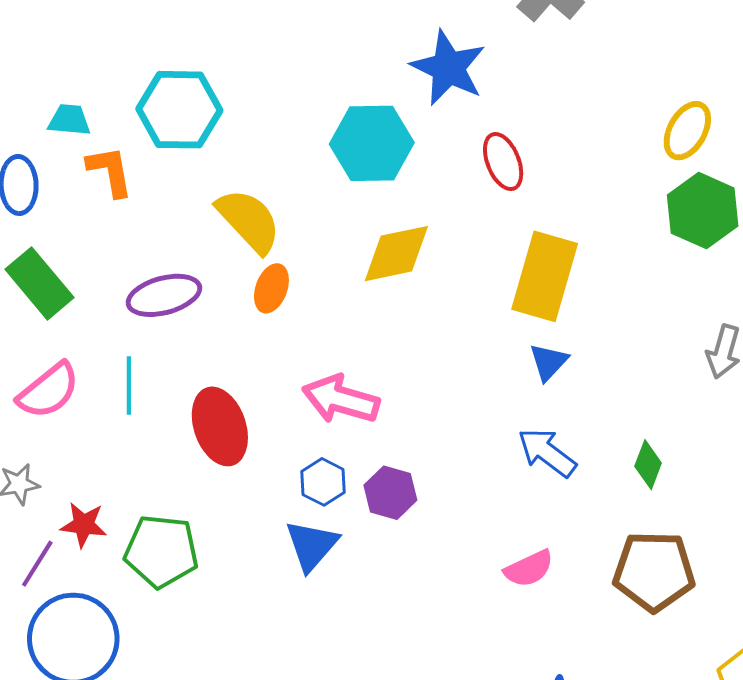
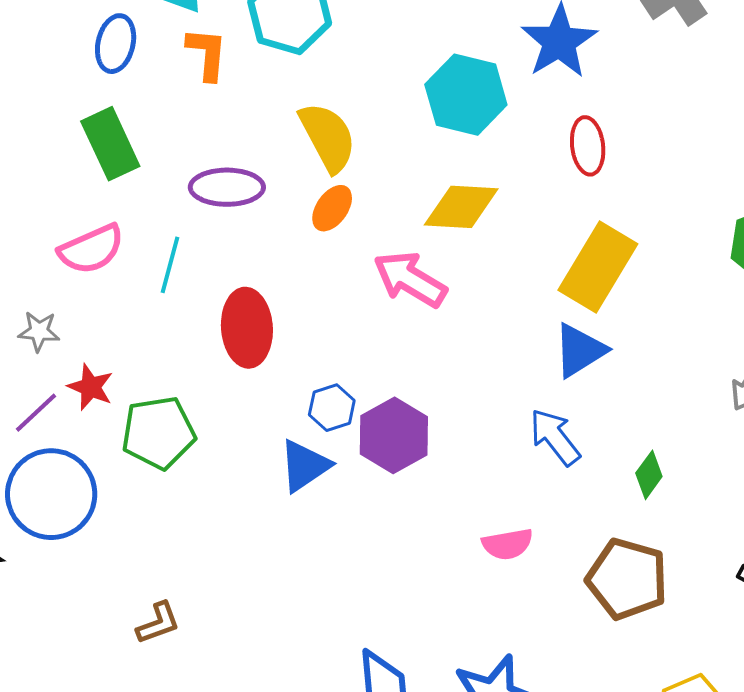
blue triangle: (548, 362) -> (580, 350), size x1.4
pink arrow: (341, 399) -> (410, 279), moved
purple hexagon: (390, 493) -> (394, 435), size x1.4
green pentagon: (161, 551) -> (158, 433), turned -30

